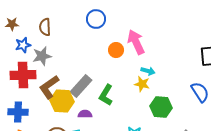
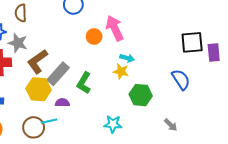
gray star: (42, 56) -> (18, 43), turned 30
brown L-shape: (49, 87) -> (37, 61), moved

